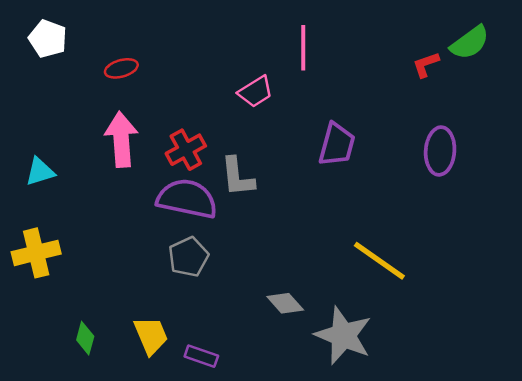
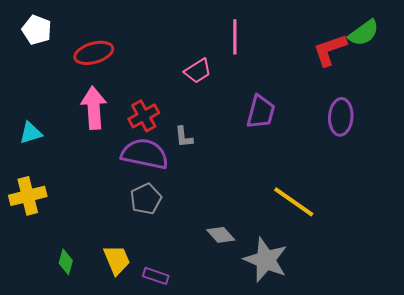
red L-shape: (426, 65) -> (330, 50), size x1.6
red ellipse: (121, 68) -> (94, 53), size x1.5
gray L-shape: (237, 177) -> (184, 137), size x0.7

